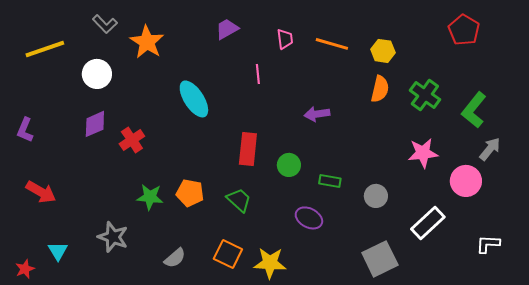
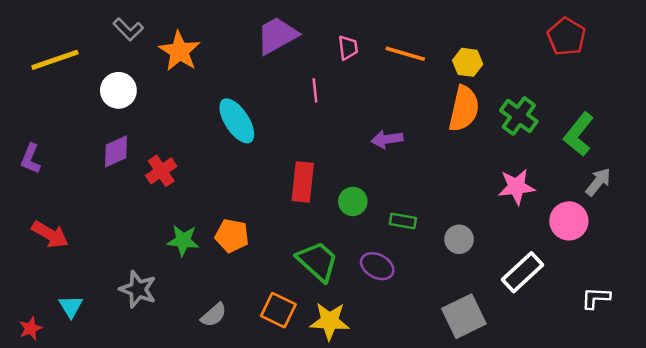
purple trapezoid: (227, 29) -> (277, 35), size x1.5
orange semicircle: (380, 89) -> (464, 109), size x1.4
green trapezoid: (239, 200) -> (317, 261), moved, size x1.4

